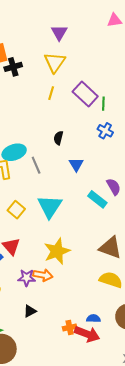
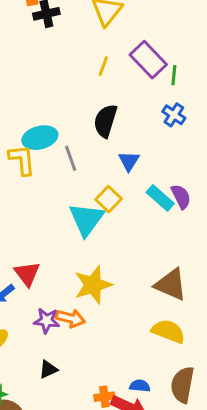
yellow line: (51, 93) -> (103, 66), moved
black semicircle: (58, 138) -> (105, 121), size x1.6
cyan rectangle: (97, 199) -> (160, 198), moved
yellow square: (16, 210) -> (109, 199), moved

